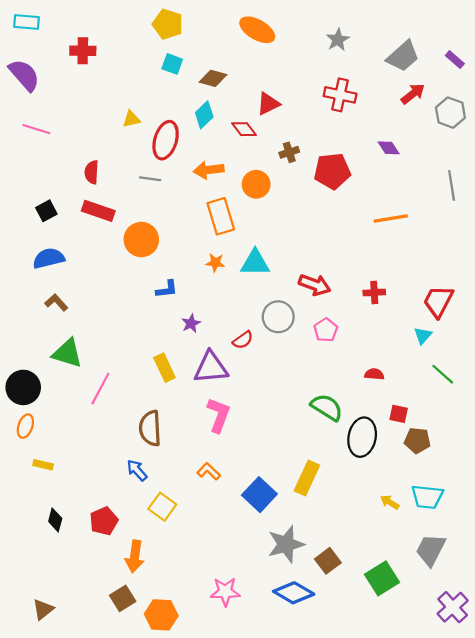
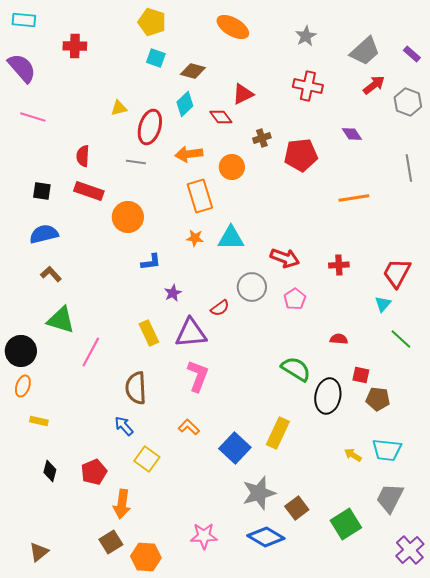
black square: (46, 211) -> (42, 191), turned 36

